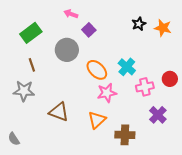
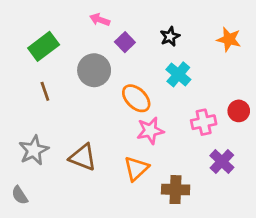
black star: (139, 24) -> (170, 37), moved
cyan cross: (127, 67) -> (178, 74), moved
gray star: (24, 91) -> (34, 150), moved, turned -30

